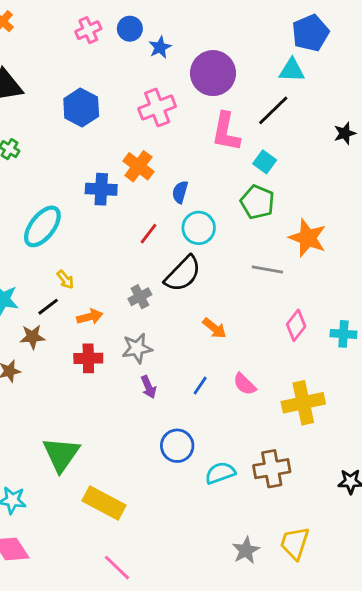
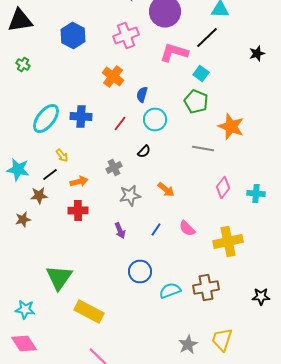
pink L-shape: (226, 132) -> (174, 52), turned 96
blue cross: (101, 189) -> (81, 116), moved
black semicircle: (183, 274) -> (144, 152), size x0.5
gray star: (137, 348) -> (130, 196), moved

